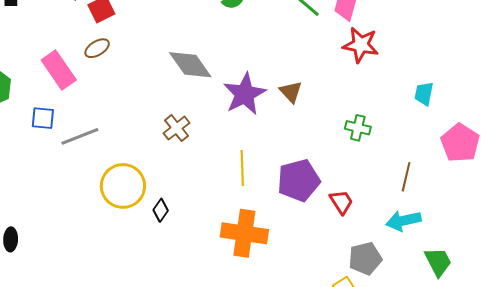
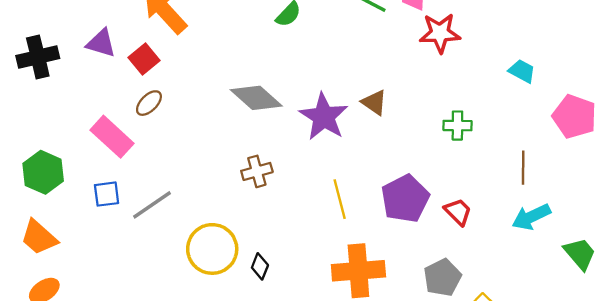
cyan trapezoid: (424, 94) -> (522, 71), turned 120
brown cross: (177, 128) -> (257, 171), turned 36
gray pentagon: (365, 258) -> (442, 278), moved

